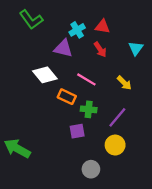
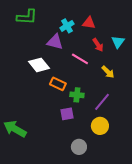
green L-shape: (31, 20) -> (27, 17), turned -50
red arrow: (100, 49) -> (98, 45), moved
pink line: (86, 79) -> (80, 59), moved

